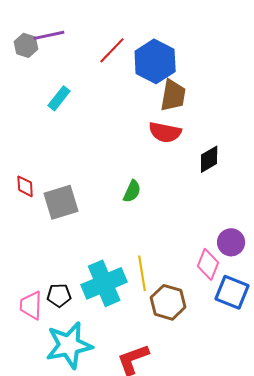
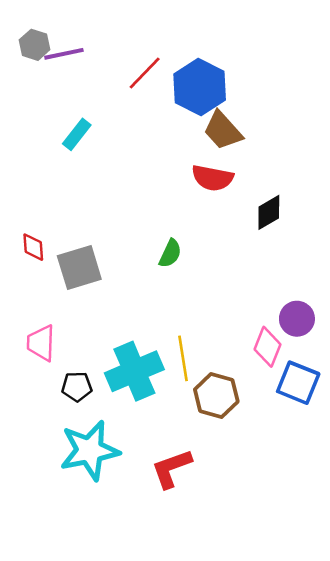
gray hexagon: (26, 45) -> (35, 45), moved
brown trapezoid: (173, 95) -> (223, 131), turned 128
pink trapezoid: (31, 305) -> (41, 343), moved

